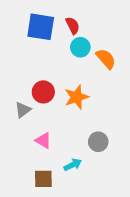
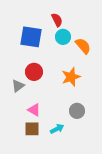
blue square: (41, 27) -> (31, 37), moved
orange star: (76, 97) -> (71, 77), moved
brown square: (43, 179) -> (32, 129), moved

